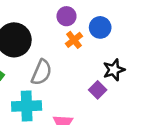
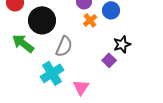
cyan cross: (27, 106) -> (52, 73), turned -30

